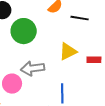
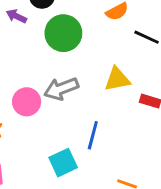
gray arrow: (33, 68) -> (61, 89), turned -30

